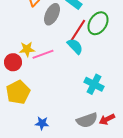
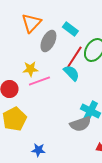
yellow star: (27, 49) -> (30, 69), moved
gray semicircle: (87, 120) -> (80, 124), moved

